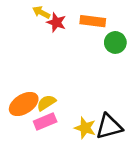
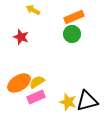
orange rectangle: (93, 21) -> (74, 17), turned -30
red star: (56, 22) -> (21, 37), moved
green circle: (115, 42) -> (72, 34), moved

